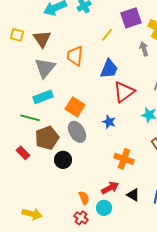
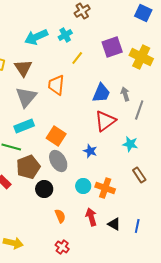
yellow line: (107, 35) -> (77, 58), moved
gray arrow: (144, 49) -> (125, 94), moved
blue trapezoid: (109, 69) -> (101, 93), moved
red arrow: (110, 188) -> (91, 217), turned -78
orange semicircle: (84, 198) -> (60, 216), moved
cyan circle: (104, 208) -> (83, 186), moved

